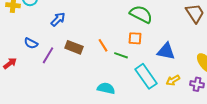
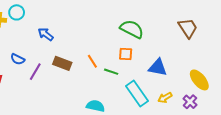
blue arrow: (58, 19) -> (46, 34), turned -98
purple cross: (197, 84) -> (190, 102), turned 32

